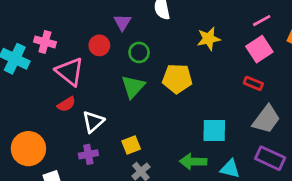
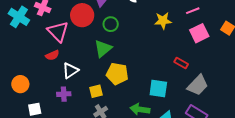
pink line: (262, 21) -> (193, 11), moved
red circle: (99, 45) -> (82, 15), size x1.5
yellow pentagon: (177, 79) -> (117, 74), moved
red rectangle: (253, 83) -> (181, 63), moved
orange circle: (28, 149) -> (20, 84), size x0.7

